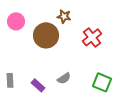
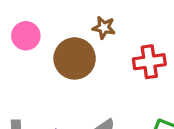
red cross: (92, 37) -> (149, 62), turned 30

